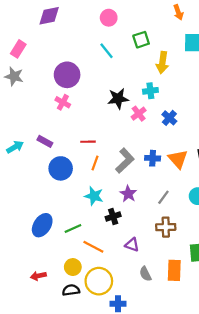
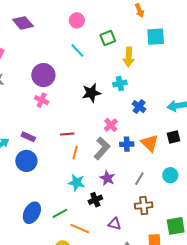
purple diamond: (49, 16) -> (23, 23), turned 65
pink cross: (139, 114) -> (111, 125), moved
blue circle: (61, 168) -> (26, 161), moved

